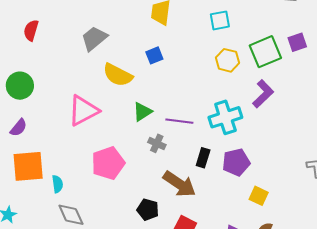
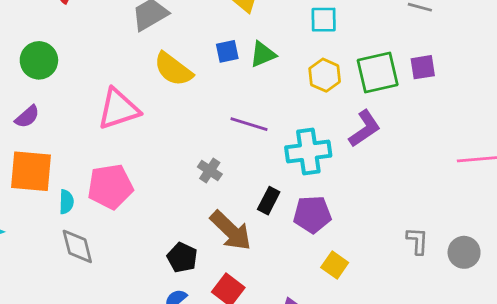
green triangle: (142, 112) -> (263, 54), moved
purple line: (179, 121) -> (249, 124), moved
pink pentagon: (108, 163) -> (110, 187), moved

